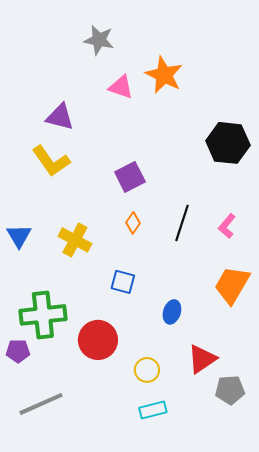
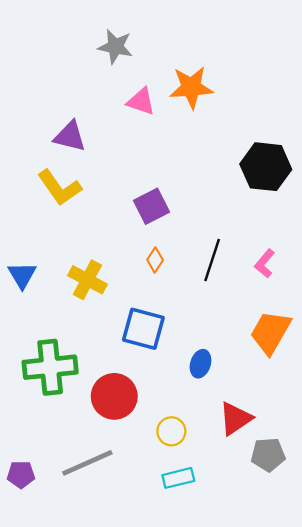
orange star: (164, 75) -> (191, 87), turned -30
blue square: (123, 282) -> (143, 329), size x1.5
purple pentagon: (18, 351) -> (21, 474), moved
gray line: (41, 404) -> (87, 463), moved

